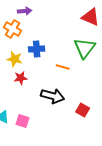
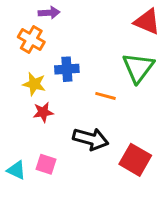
red square: (83, 110) -> (135, 160), size x1.5
pink square: (23, 121) -> (46, 164), moved

